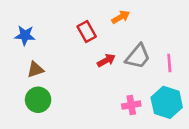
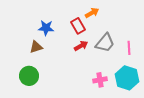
red rectangle: (87, 32) -> (78, 26), moved
blue star: (25, 35) -> (46, 28), moved
brown triangle: (35, 70) -> (36, 47), moved

